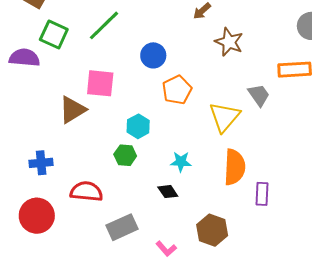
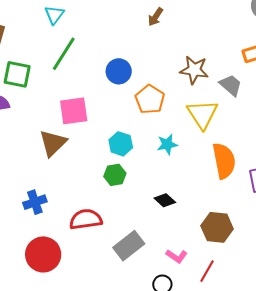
brown star: (229, 42) -> (194, 70), moved
cyan star: (181, 162) -> (167, 144), moved

